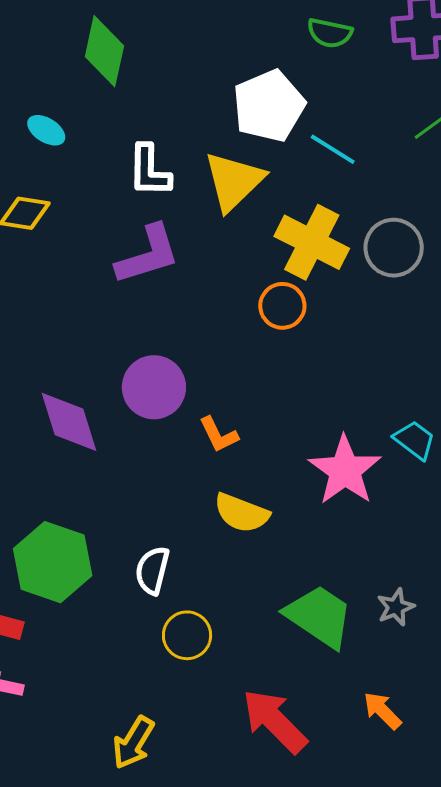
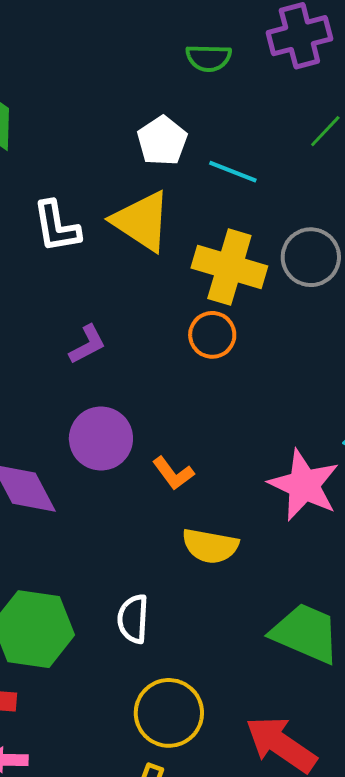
white pentagon: (269, 106) -> (162, 141), size x0.7
yellow triangle: (234, 181) -> (142, 221), turned -32
purple L-shape: (148, 255) -> (87, 344), moved, size x0.6
yellow circle: (187, 635) -> (169, 713), moved, size x1.4

